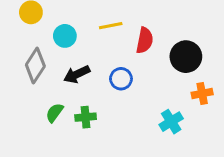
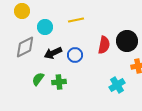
red semicircle: (145, 40) -> (104, 45), moved
gray diamond: (35, 65) -> (25, 47), turned 30
blue circle: (121, 79) -> (75, 55), moved

